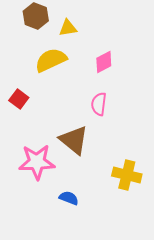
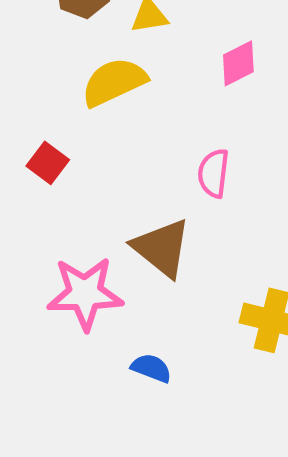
pink diamond: (104, 62) -> (238, 63), moved

